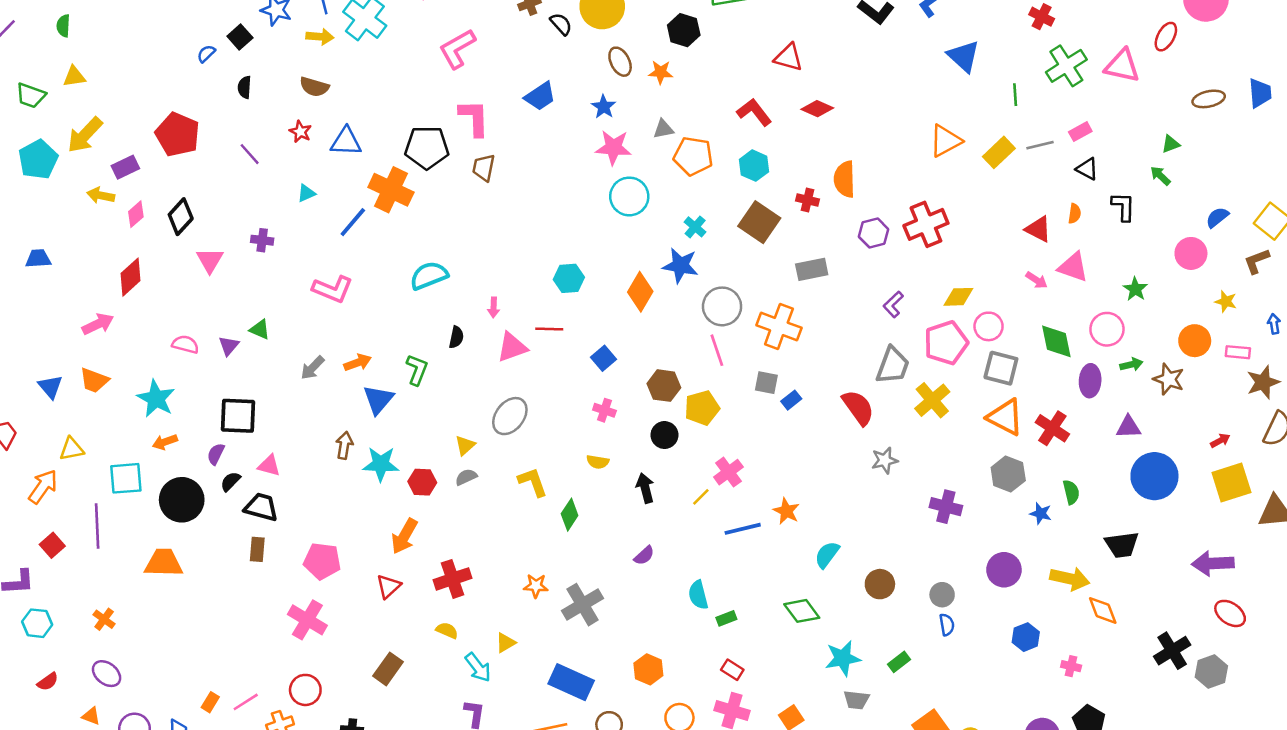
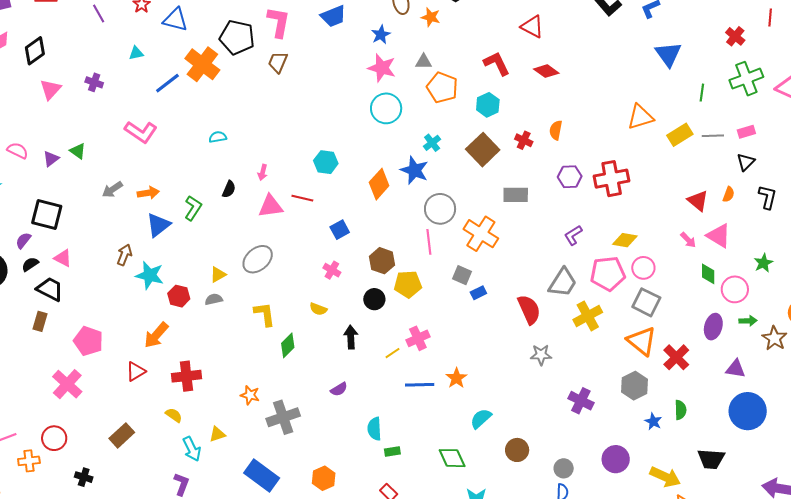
black triangle: (1087, 169) -> (746, 162), turned 36
orange semicircle: (844, 179) -> (556, 130), size x0.7
cyan semicircle: (429, 276) -> (218, 137), size x0.6
green diamond: (1056, 341) -> (708, 274), moved, size x0.7

